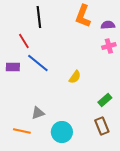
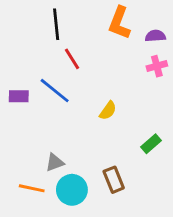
red line: (24, 41) -> (72, 59), moved
brown rectangle: (102, 126) -> (114, 180), moved
cyan circle: (62, 132) -> (72, 190), moved

